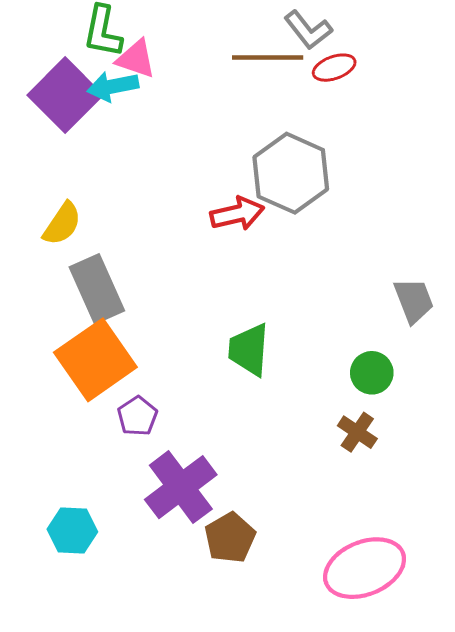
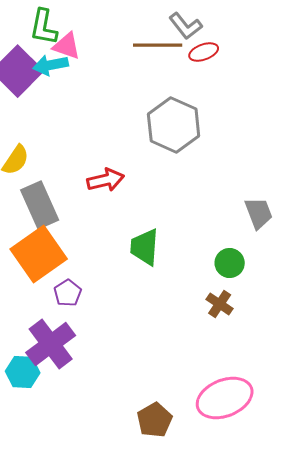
red arrow: (237, 214) -> (106, 180), moved
purple cross: (181, 487) -> (51, 344), moved
brown pentagon: (230, 538) -> (155, 420), moved

